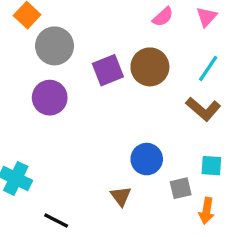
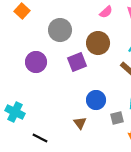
gray circle: (55, 46) -> (60, 30), moved
purple square: (108, 70) -> (77, 62), moved

